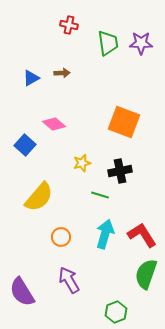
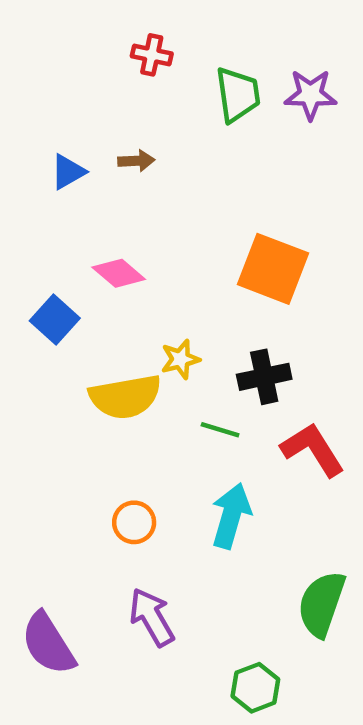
yellow semicircle: (39, 197) -> (125, 397), moved, turned 40
red L-shape: (142, 235) -> (313, 450), moved

